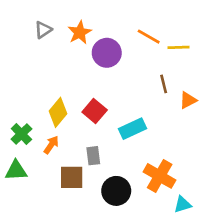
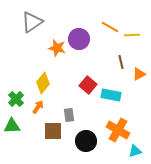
gray triangle: (43, 30) -> (32, 22), size x1.6
orange star: (80, 32) -> (57, 48), moved, turned -30
red square: (95, 111) -> (88, 85), moved
cyan rectangle: (132, 129) -> (111, 95), moved, turned 36

